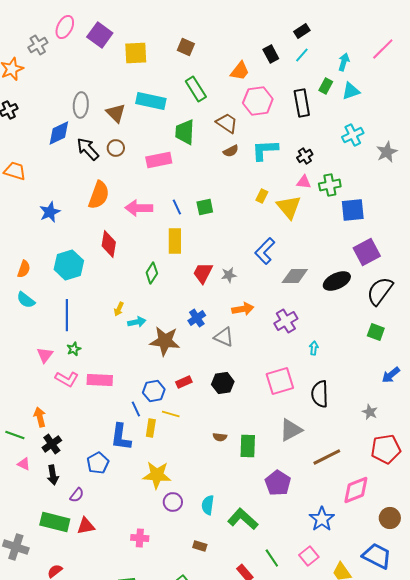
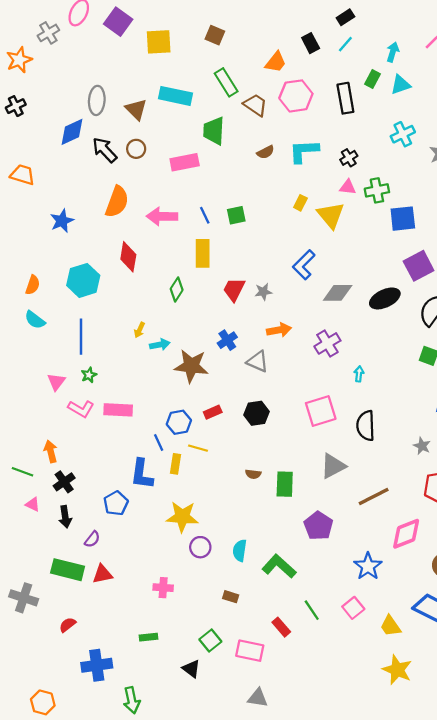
brown trapezoid: (227, 123) -> (255, 105), moved

